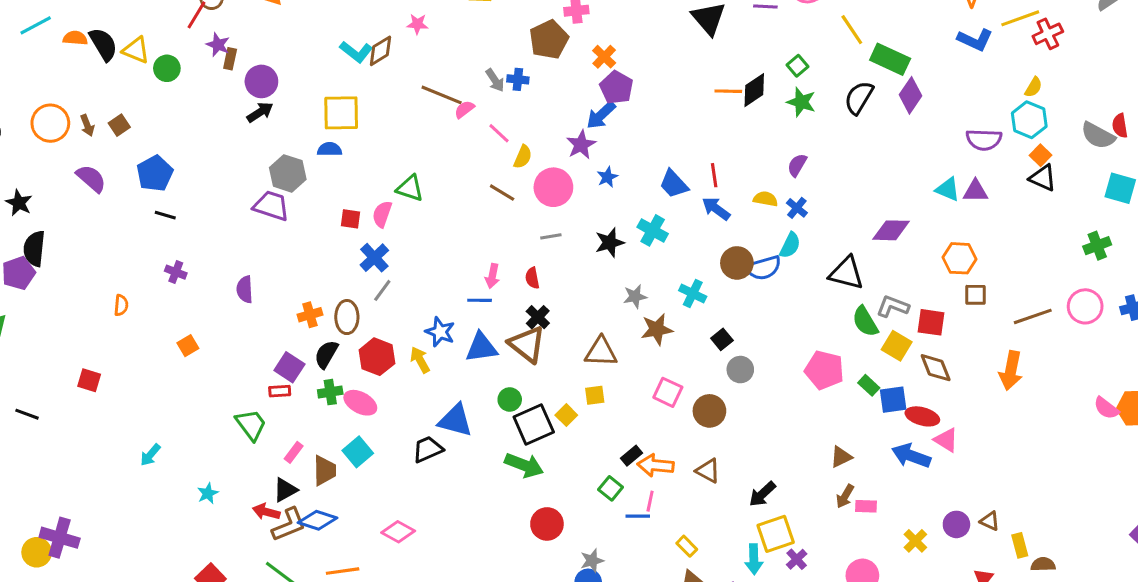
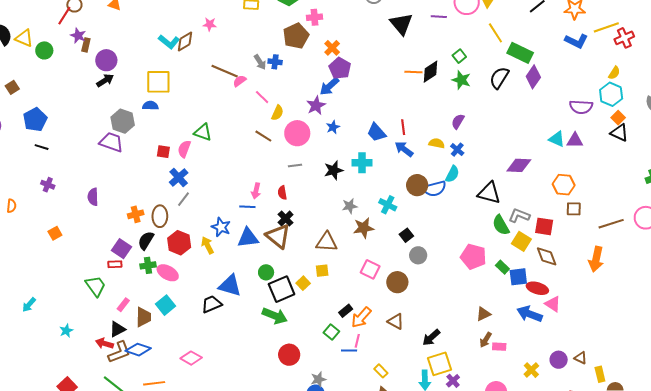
cyan cross: (653, 230) -> (362, 163), turned -30
orange arrow: (656, 465) -> (361, 317), turned -55

